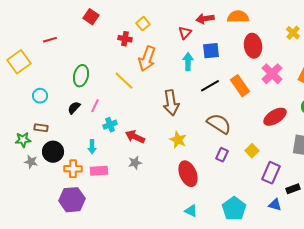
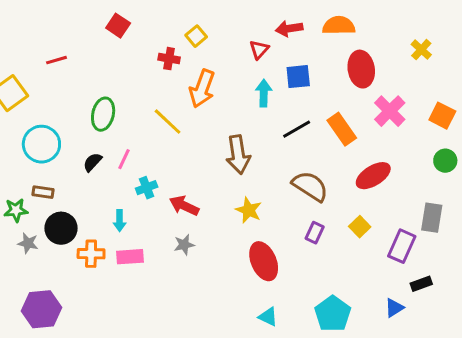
cyan circle: (40, 96) -> (41, 144), size x1.6
red ellipse: (275, 117) -> (373, 176), moved
purple rectangle: (271, 173) -> (402, 246), moved
purple hexagon: (72, 200) -> (41, 309), moved
blue triangle: (275, 205) -> (394, 308), turned -48

